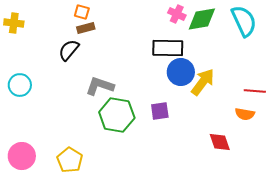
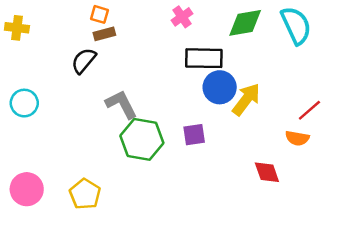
pink cross: (177, 14) -> (182, 17), moved, turned 30
gray L-shape: (100, 86) -> (121, 104), turned 44
red line: (255, 91) -> (309, 110), turned -45

